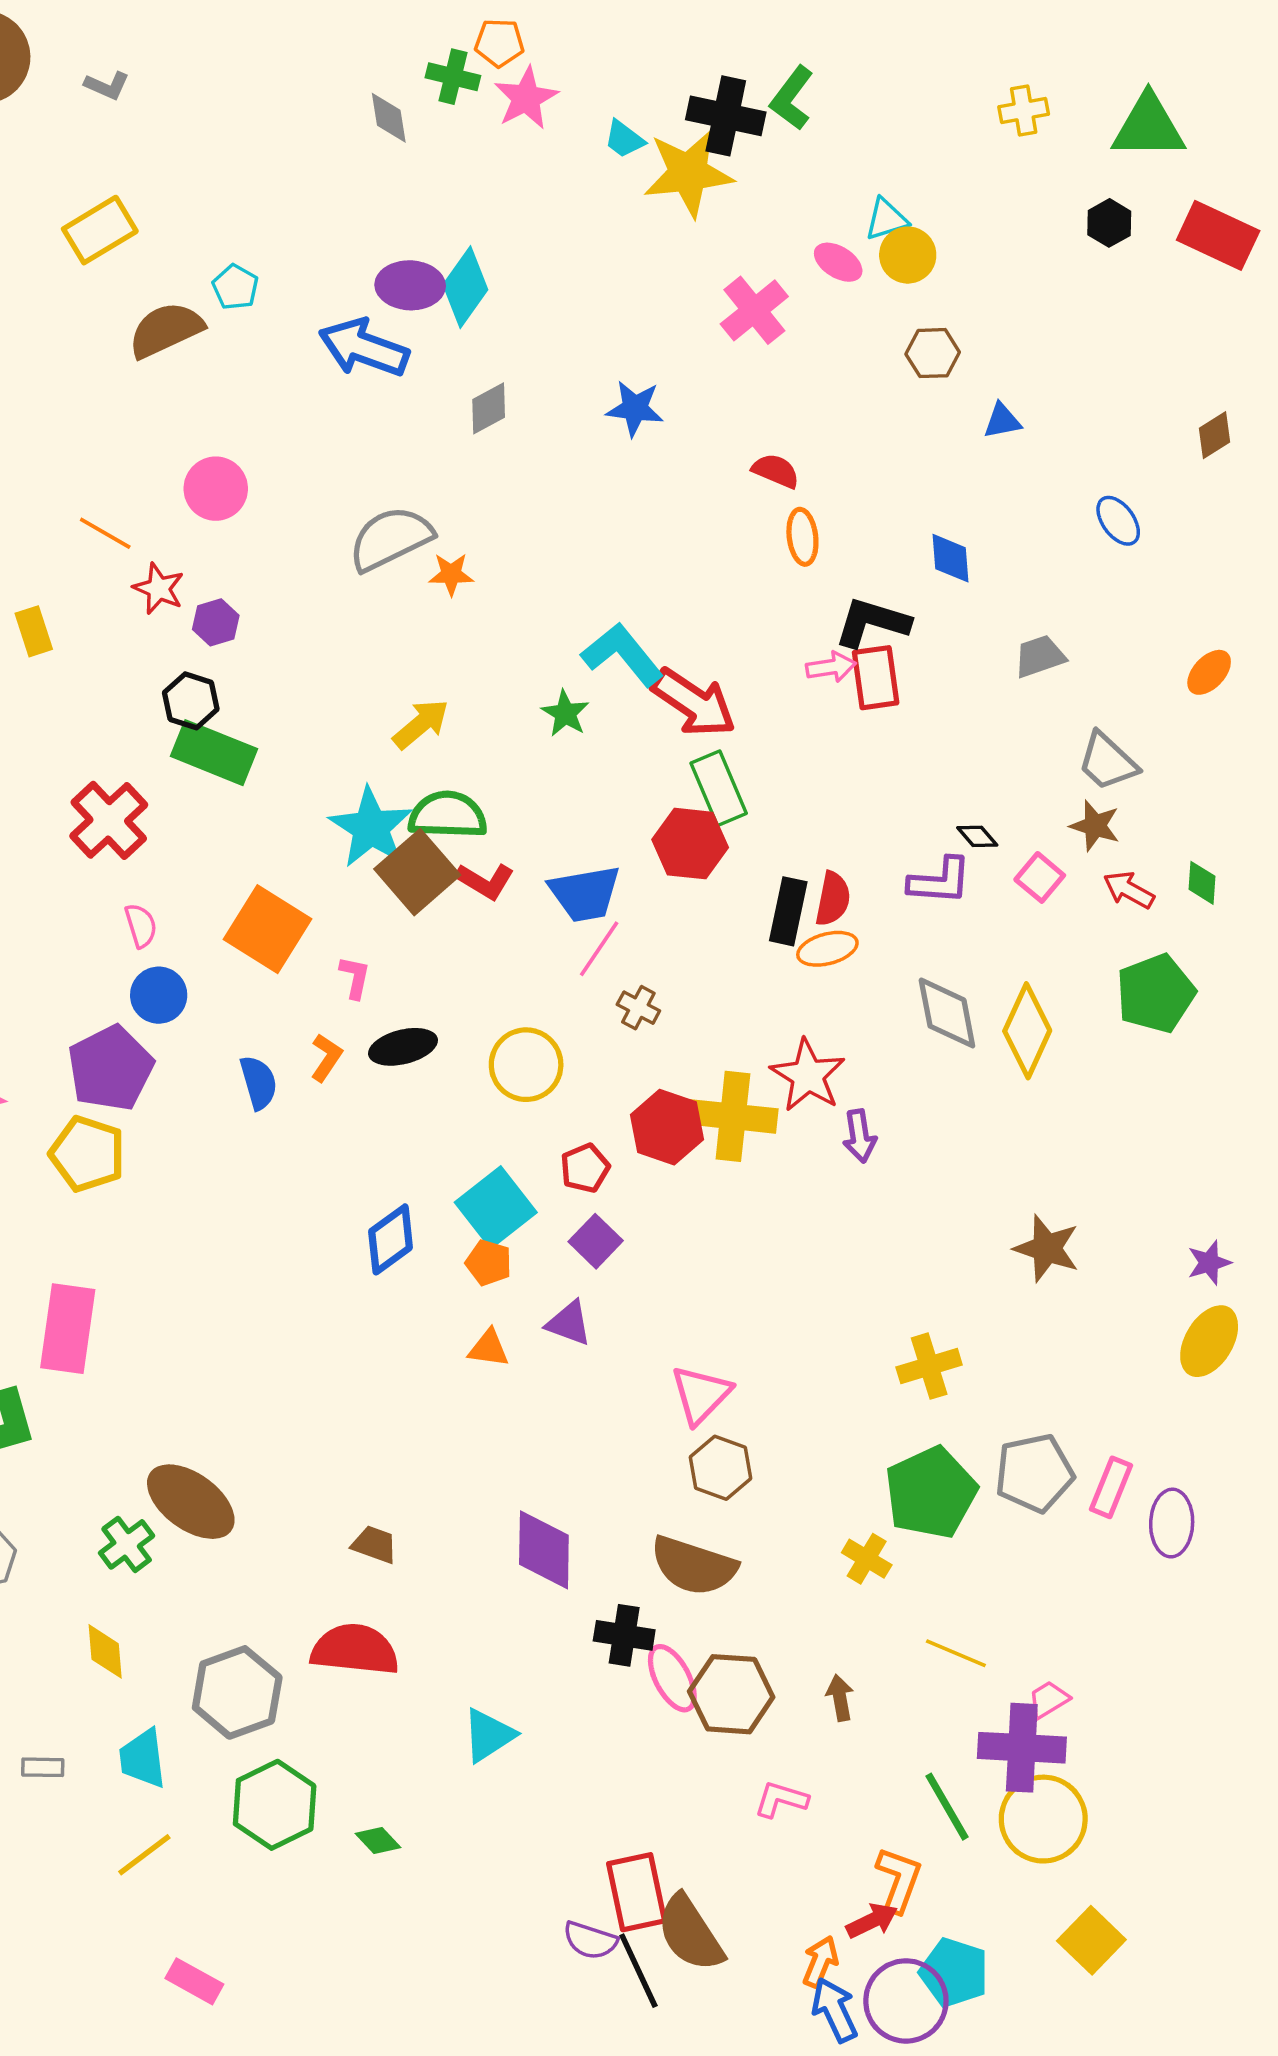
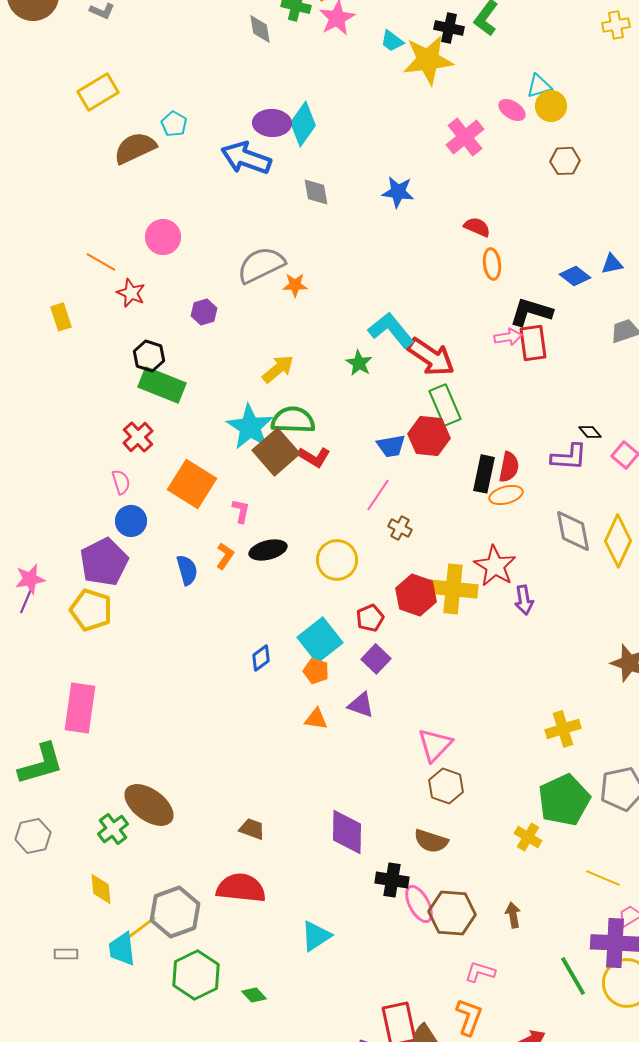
black cross: (726, 116) -> (449, 28), size x0.7
gray diamond: (489, 408) -> (316, 192), turned -72
blue triangle: (1002, 421) -> (612, 264), moved
blue diamond: (951, 558) -> (575, 276), turned -48
purple hexagon: (216, 622) -> (204, 312), moved
red cross: (109, 820) -> (138, 437), moved, size x0.7
blue trapezoid: (585, 893) -> (391, 446), moved, size x0.7
blue diamond: (391, 1239) -> (261, 658), size x0.7
brown semicircle: (694, 1566) -> (431, 841), size x0.7
yellow line: (956, 1653) -> (603, 878), moved
yellow line: (144, 1855) -> (141, 928), moved
orange L-shape: (899, 1880) -> (469, 1017), moved

